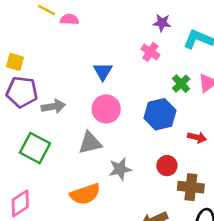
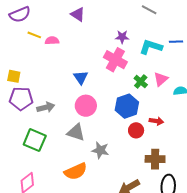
pink cross: (150, 52) -> (115, 60), size x1.6
gray triangle: (90, 143) -> (76, 132), turned 36
red circle: (167, 166) -> (136, 130), moved
gray star: (120, 169) -> (100, 150), turned 30

